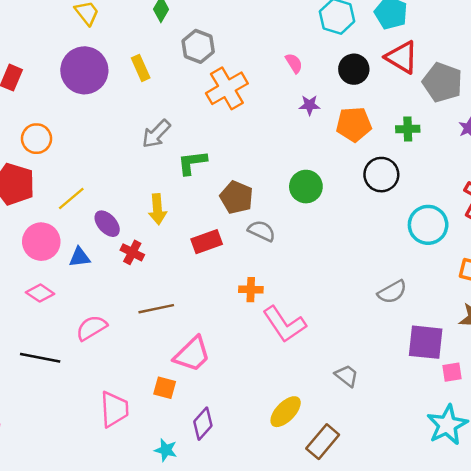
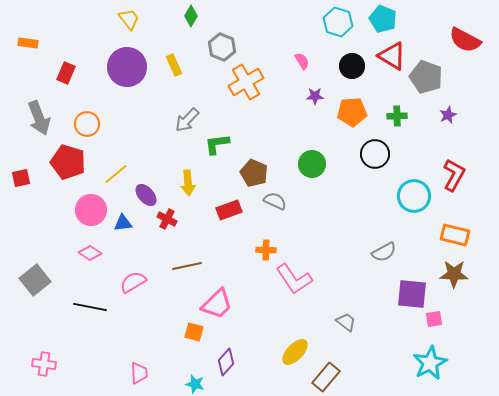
pink trapezoid: (114, 409) -> (139, 373), moved, size x0.7

